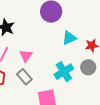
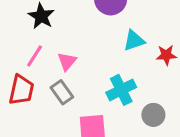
gray circle: (88, 67) -> (153, 115), moved

